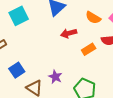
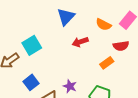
cyan square: (19, 16) -> (32, 45), moved
orange rectangle: (89, 49) -> (107, 63), moved

